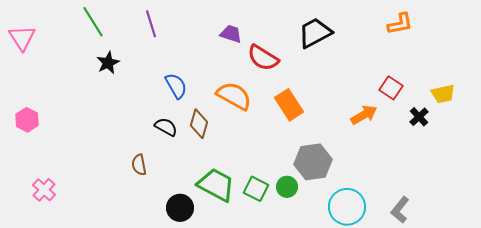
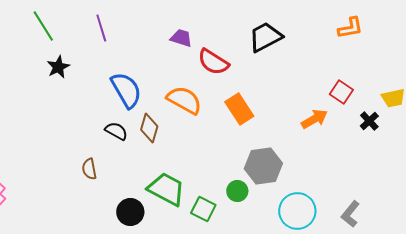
blue semicircle: (176, 86) -> (126, 90), size x1.4
green square: (256, 189) -> (203, 209), moved

